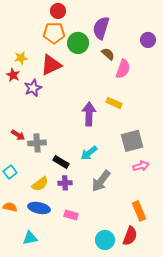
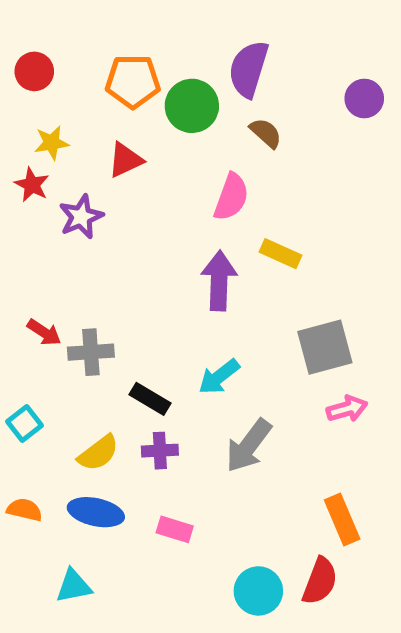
red circle: (58, 11) -> (34, 71), moved
red triangle: (51, 65) -> (125, 160), size x0.7
pink semicircle: (123, 69) -> (231, 197), moved

